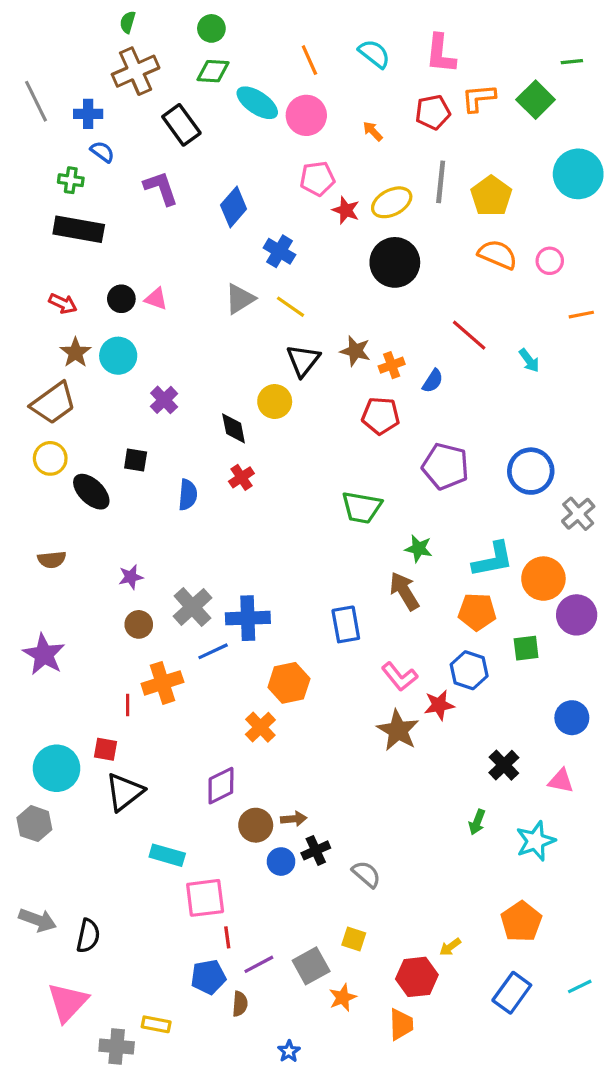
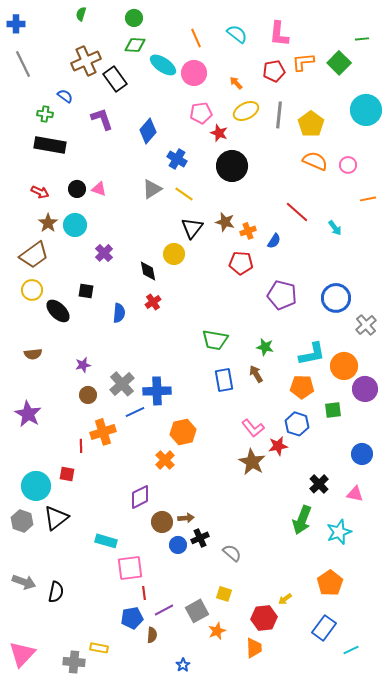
brown cross: (136, 71) -> (86, 61), moved
blue cross: (88, 114) -> (16, 24), moved
yellow ellipse: (392, 202) -> (246, 111), moved
black circle: (395, 262) -> (232, 166), moved
green trapezoid: (362, 507) -> (215, 340), moved
brown arrow: (404, 591) -> (256, 374), size x0.7
blue rectangle: (346, 624) -> (224, 380), moved
black triangle: (124, 792) -> (56, 518), moved
green arrow: (477, 822) -> (302, 520), size x1.8
cyan line: (580, 986) -> (351, 650), moved
pink triangle: (68, 1002) -> (22, 654), moved

